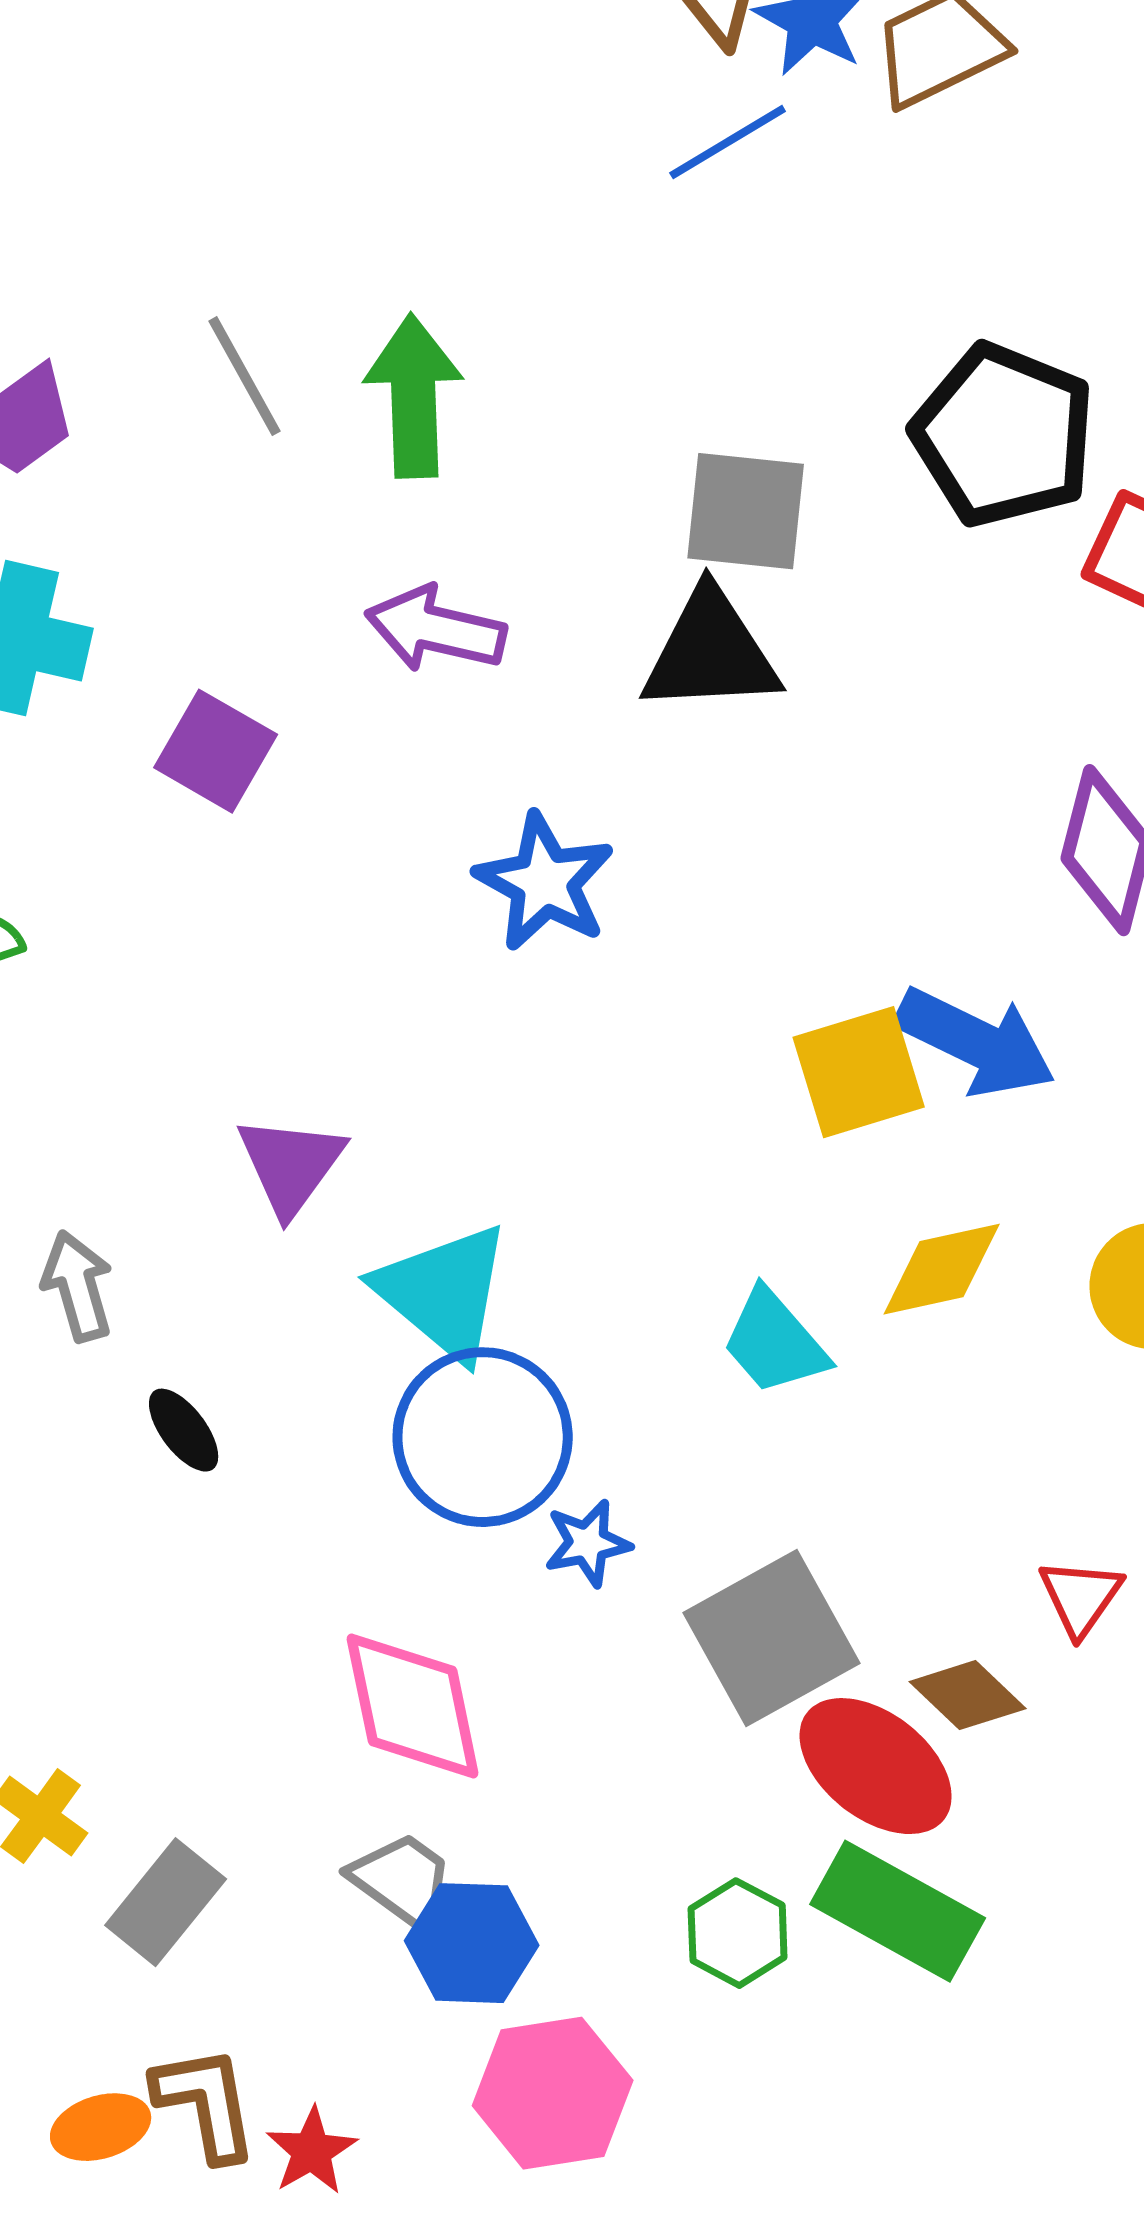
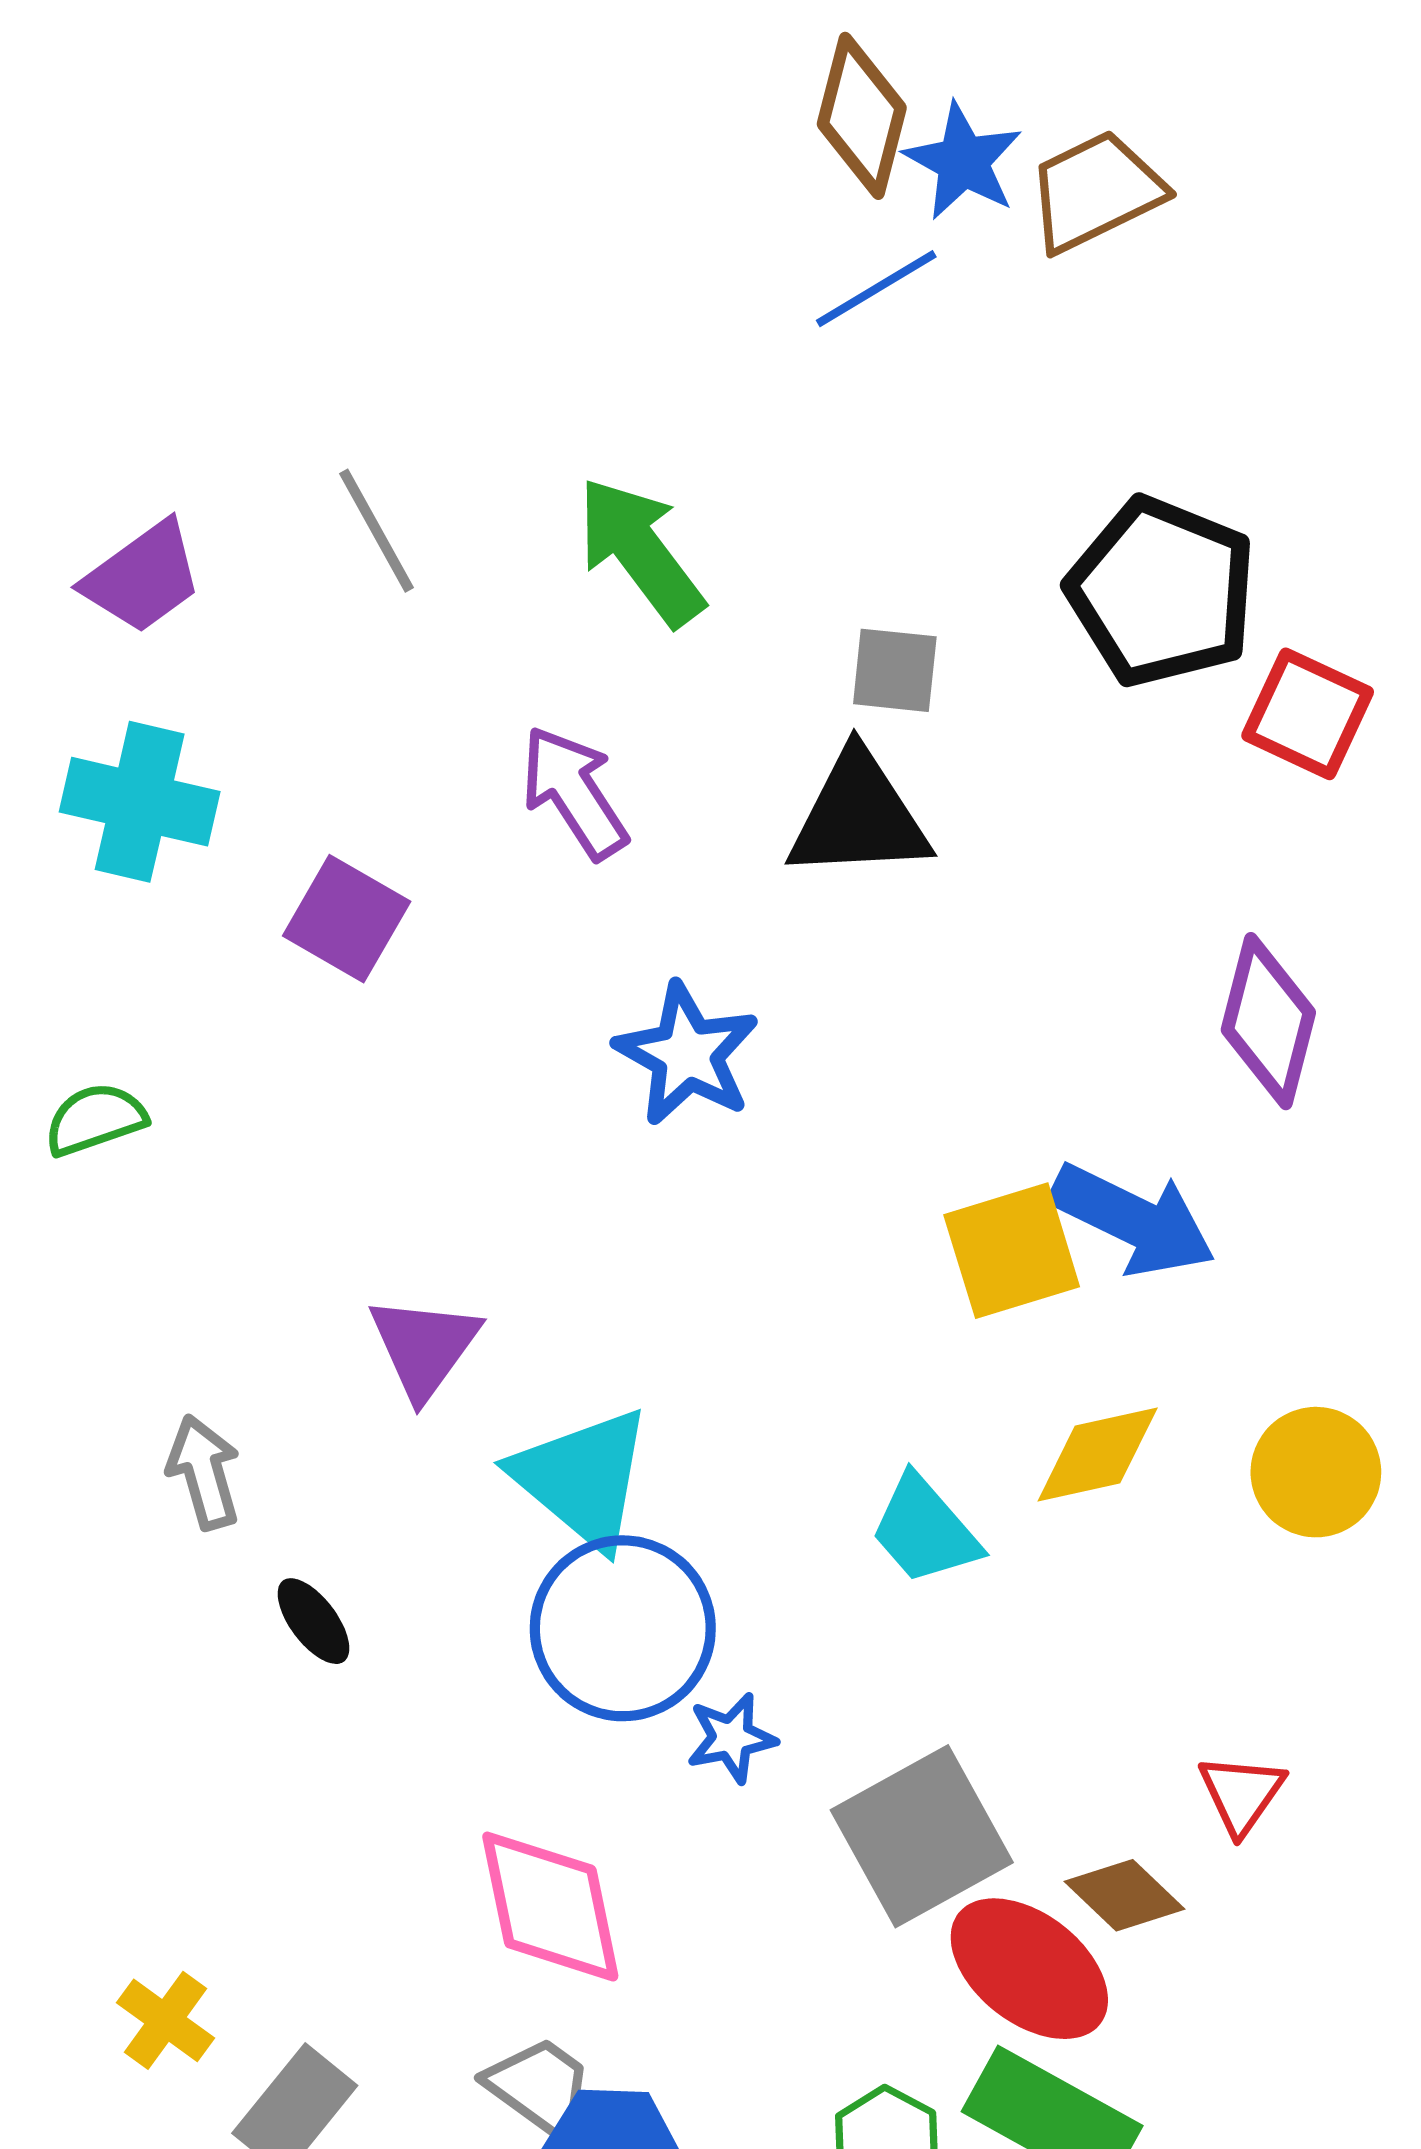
green arrow: (414, 396) -> (640, 551), moved, turned -35
gray square: (746, 511) -> (895, 670), size x0.7
purple arrow: (436, 629) -> (574, 792), turned 44

